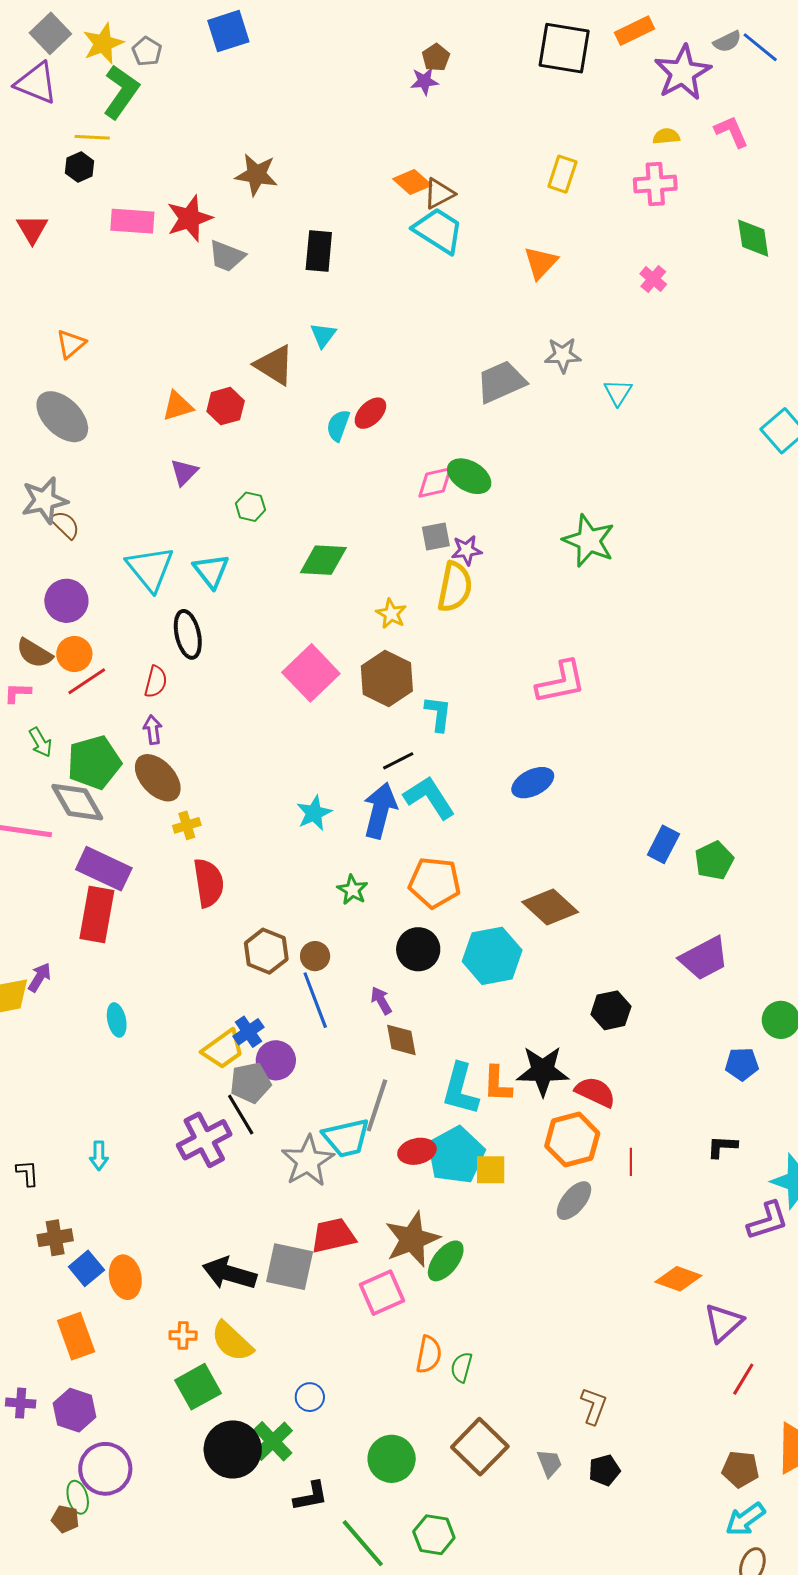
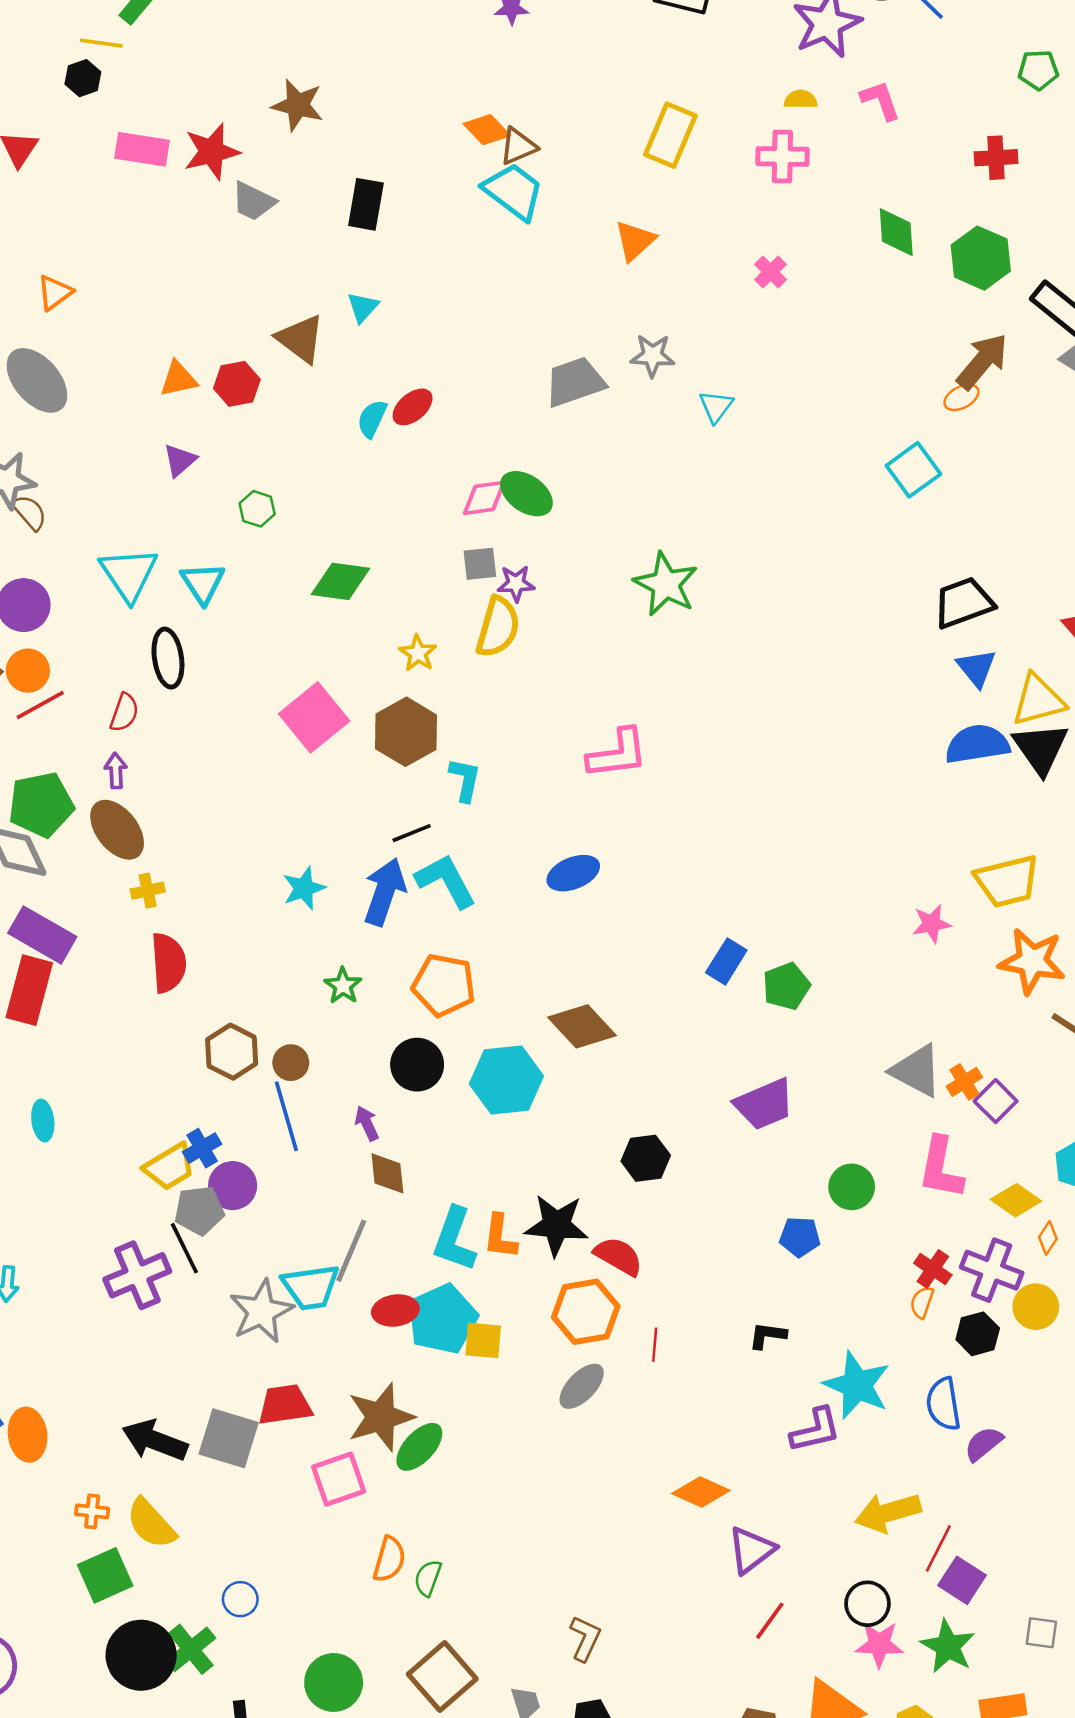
yellow rectangle: (562, 174) -> (670, 135), size x1.4

